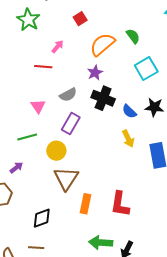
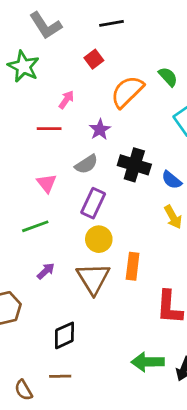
purple star: (95, 73) -> (100, 130), moved
yellow circle: (56, 151) -> (99, 239), moved
purple arrow: (16, 168) -> (46, 271), moved
orange rectangle: (86, 204) -> (133, 266), moved

